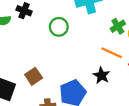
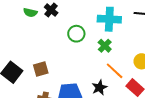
green cross: (118, 26) -> (105, 46), moved, turned -32

